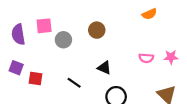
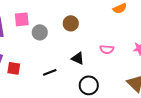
pink semicircle: (146, 58) -> (107, 49), moved
black line: (74, 83) -> (50, 72), turned -56

